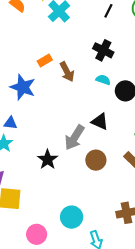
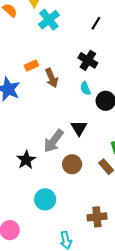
cyan semicircle: (103, 80) -> (85, 88), turned -136
black triangle: (100, 122) -> (79, 128), turned 30
cyan circle: (72, 217) -> (45, 199), moved

